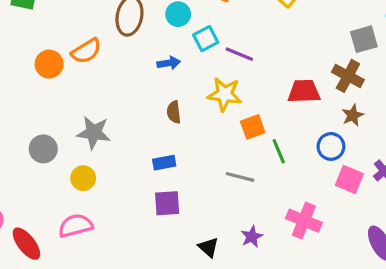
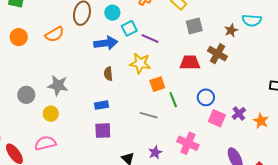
gray square: (364, 39) -> (194, 26), moved
blue arrow: (169, 63) -> (106, 43), size x1.6
orange circle: (49, 64) -> (19, 37), moved
brown star: (353, 115) -> (231, 30), moved

